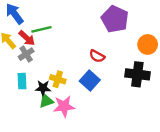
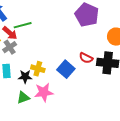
red semicircle: (97, 56) -> (86, 58), moved
green triangle: (46, 101) -> (23, 98), moved

